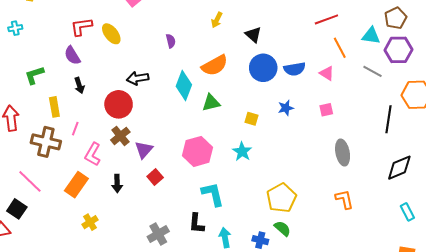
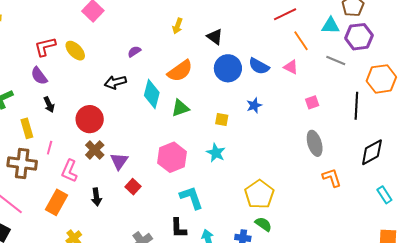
purple semicircle: (171, 41) -> (134, 52), turned -104
blue semicircle: (295, 69) -> (259, 66), turned 45
black arrow: (138, 78) -> (115, 82), moved
pink square: (326, 110) -> (312, 102), moved
orange L-shape: (344, 199) -> (332, 178), moved

